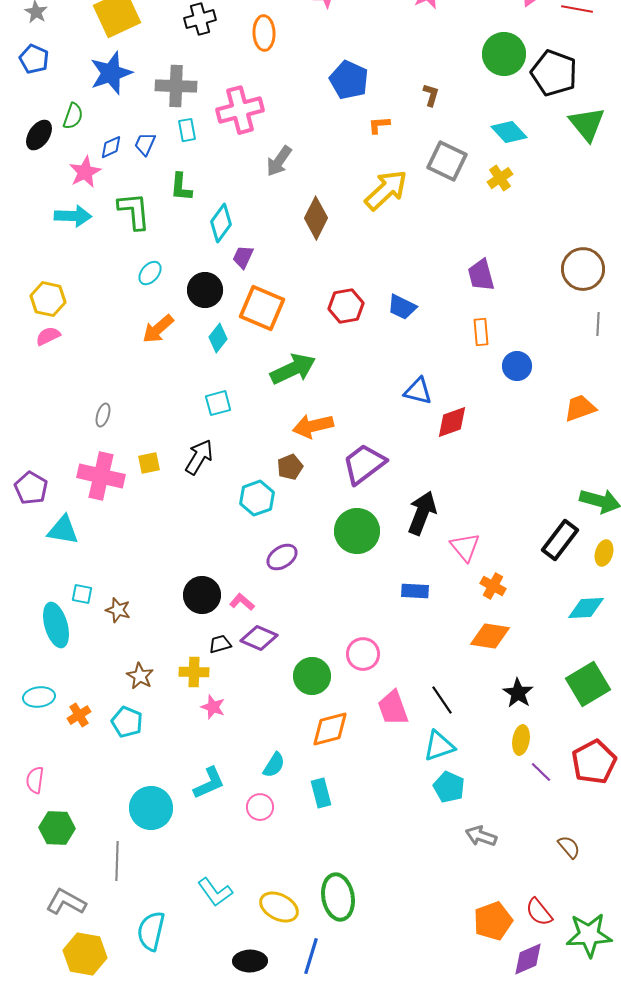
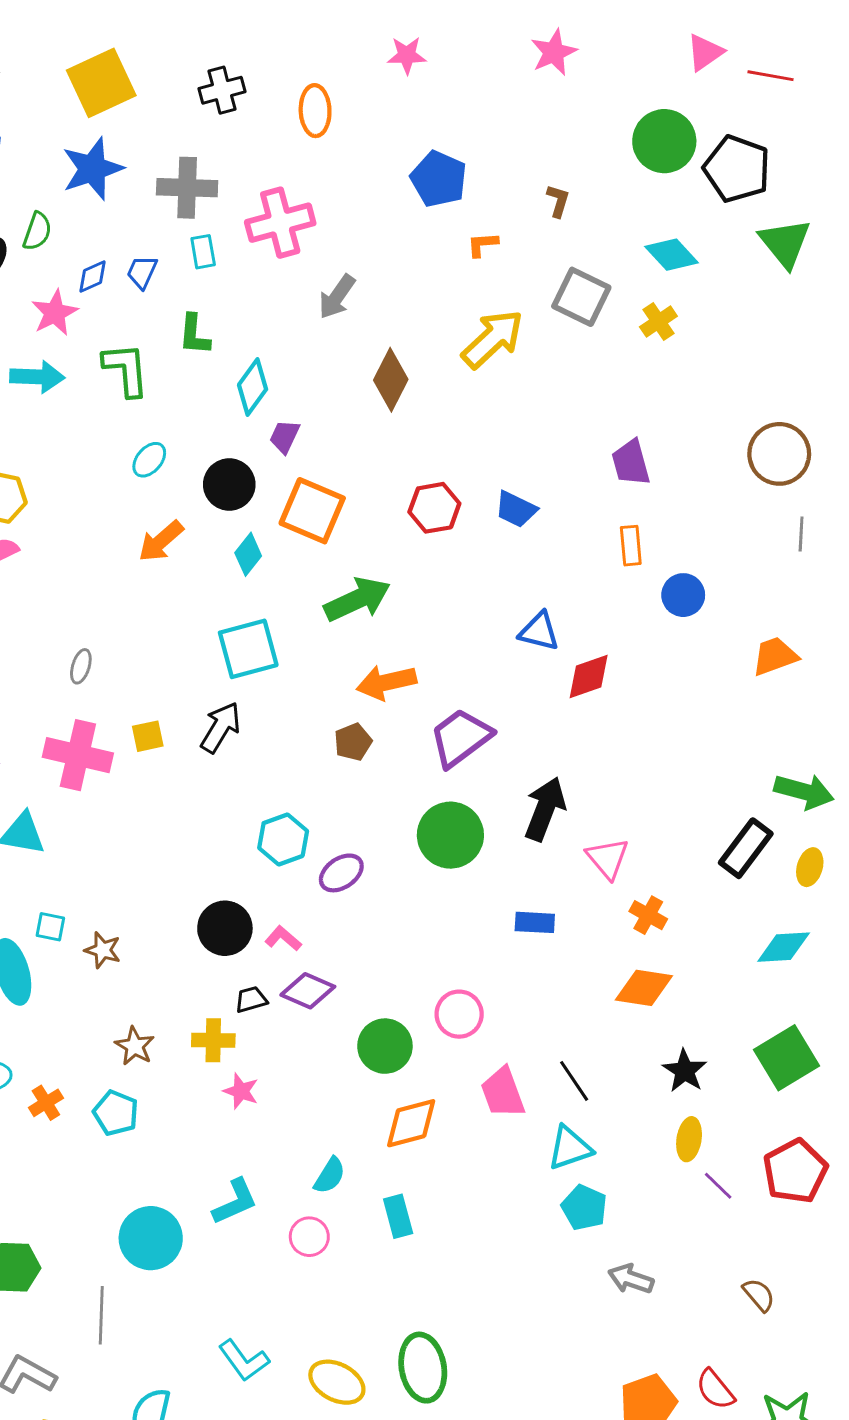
cyan square: (218, 403) -> (248, 649), size x1.6
cyan hexagon: (257, 498) -> (283, 839), moved

